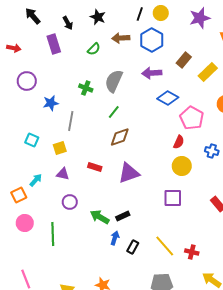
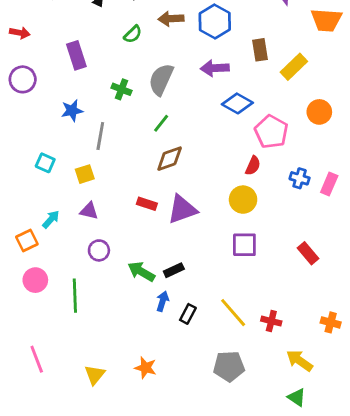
purple rectangle: (54, 44) -> (76, 55), moved
brown rectangle: (184, 60) -> (260, 50), turned -49
purple circle: (27, 81) -> (23, 79), moved
yellow circle: (182, 166) -> (243, 200), moved
red rectangle: (95, 167) -> (147, 204), moved

